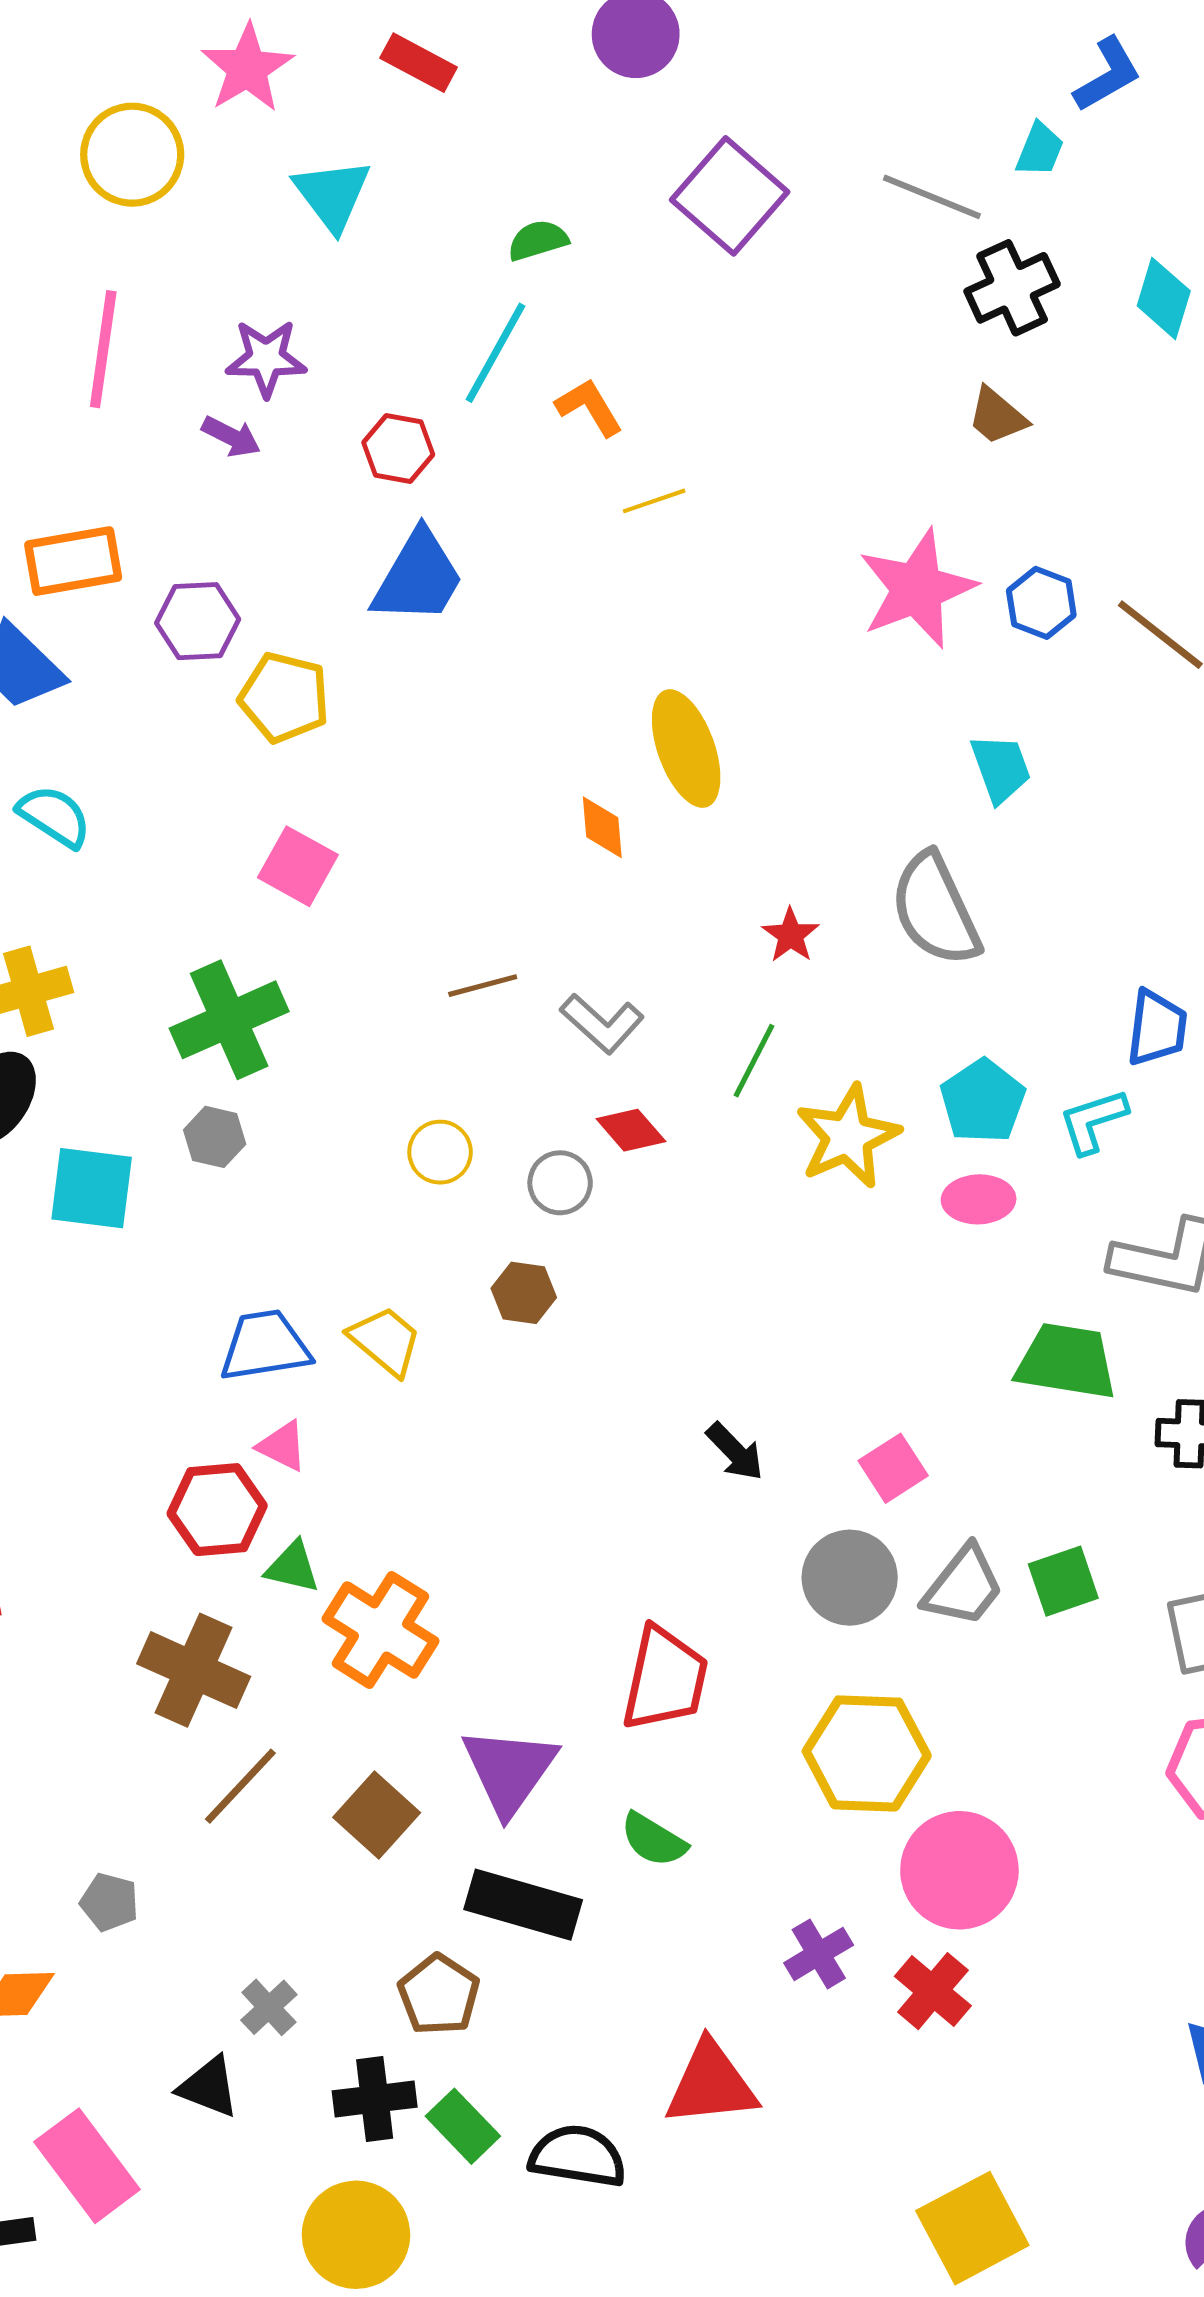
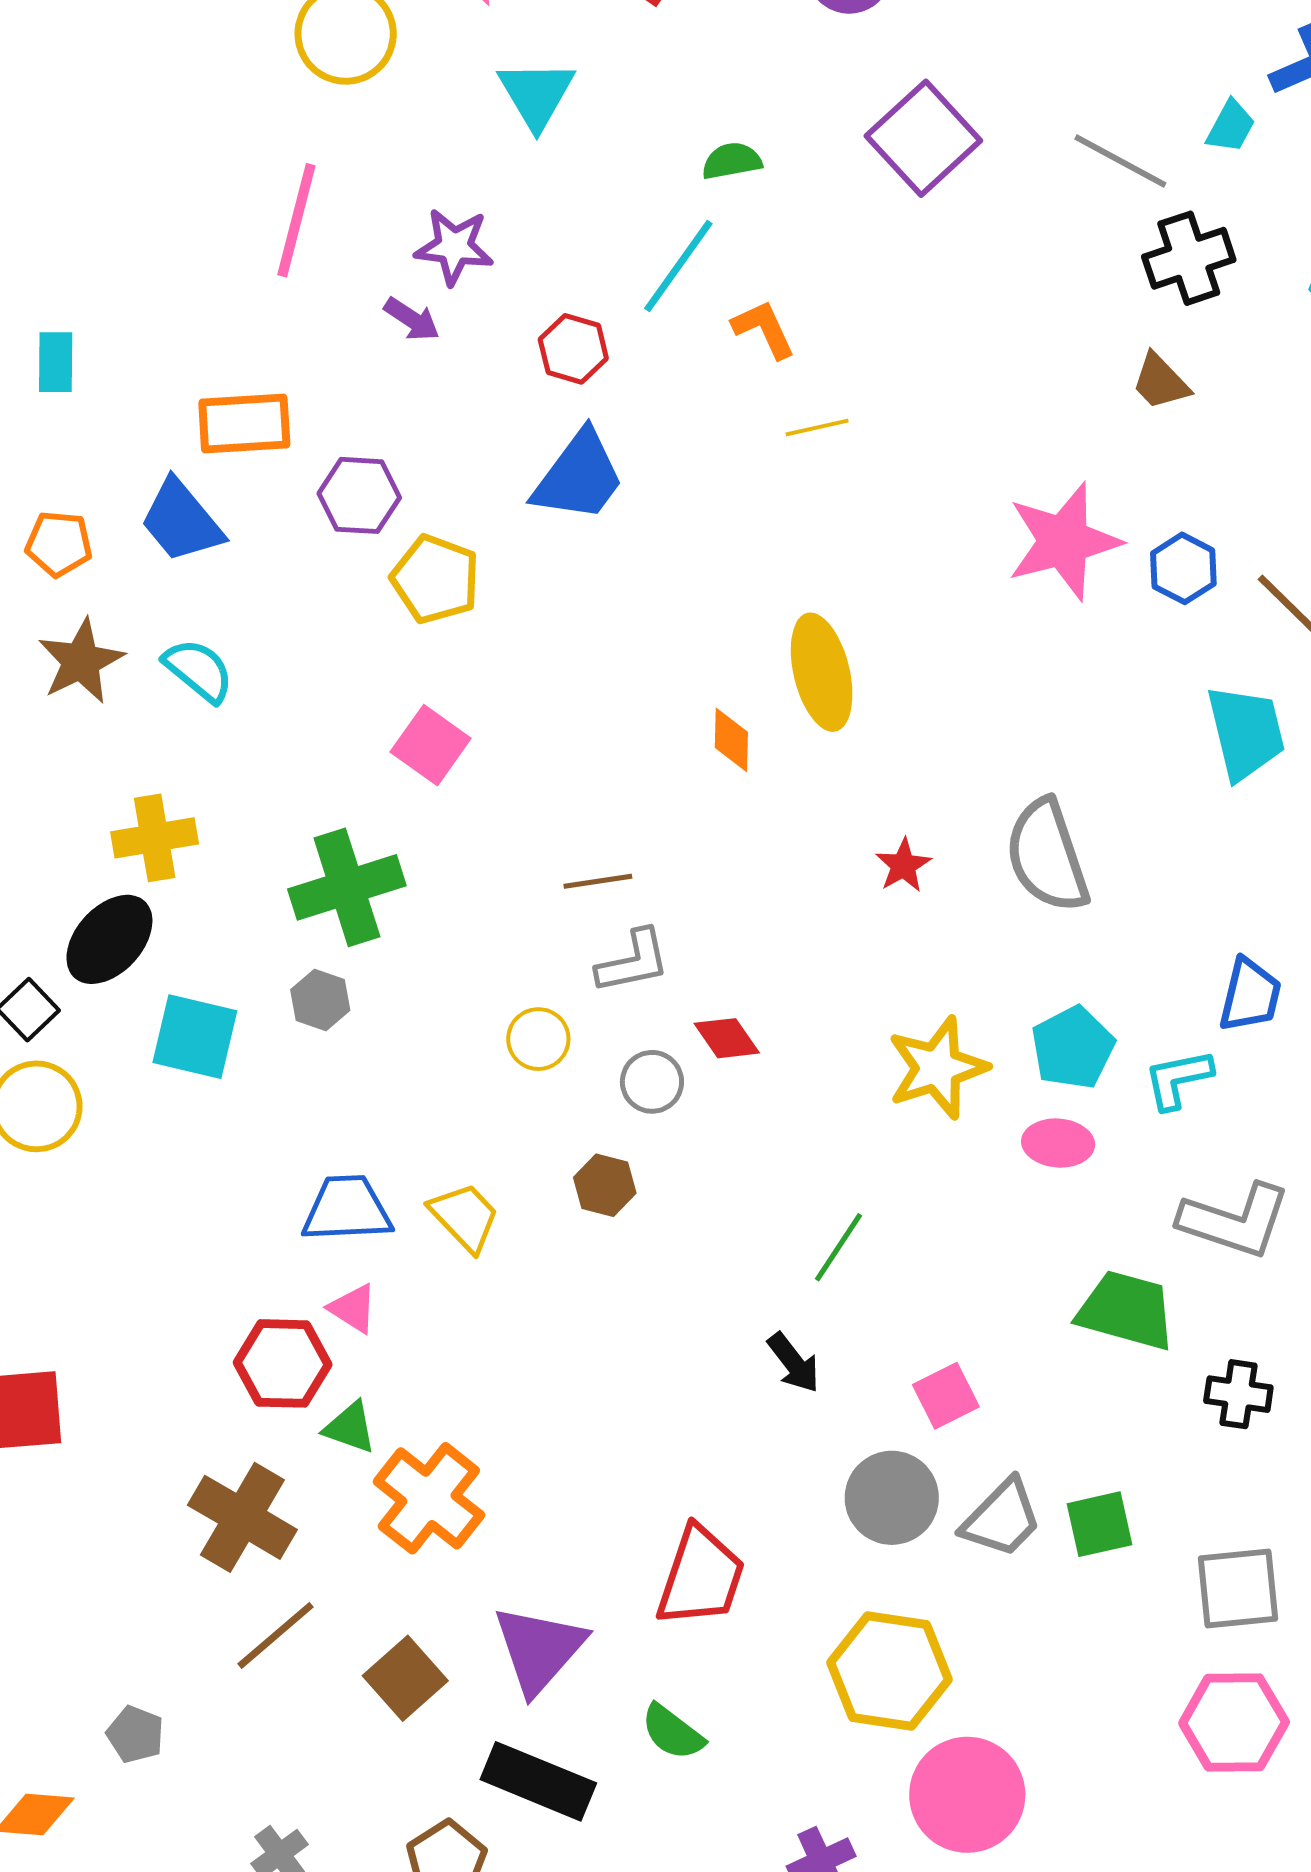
cyan trapezoid: (1001, 768) -> (1246, 732), moved, size x1.4
gray L-shape: (602, 1023) -> (633, 962), moved, turned -60
green line: (754, 1061) -> (839, 1247), moved

